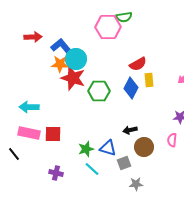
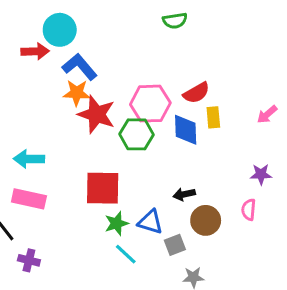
pink hexagon: (108, 27) -> (150, 104), moved
cyan circle: (76, 59) -> (60, 30), moved
blue diamond: (131, 88) -> (186, 130), turned -30
red square: (53, 134) -> (103, 188), moved, size x1.4
purple cross: (56, 173) -> (29, 260), moved

